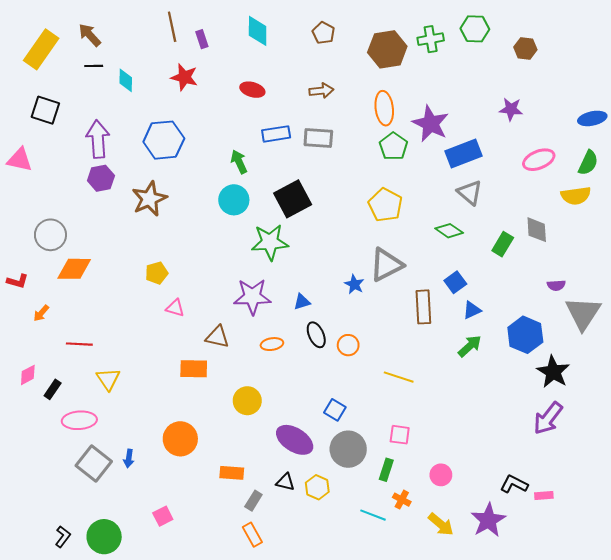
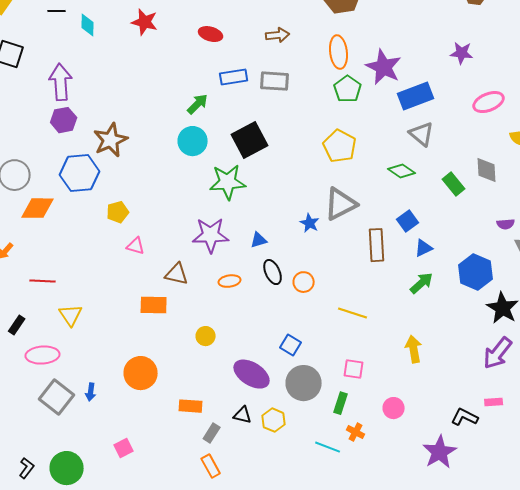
blue hexagon: (164, 140) -> (80, 173), moved
green arrow: (239, 162) -> (198, 104), turned 70
green rectangle: (503, 244) -> (454, 184), turned -70
yellow circle: (247, 401) -> (206, 336), size x0.7
pink rectangle: (544, 495) -> (494, 402), moved
yellow arrow: (441, 524) -> (414, 349), moved, turned -140

